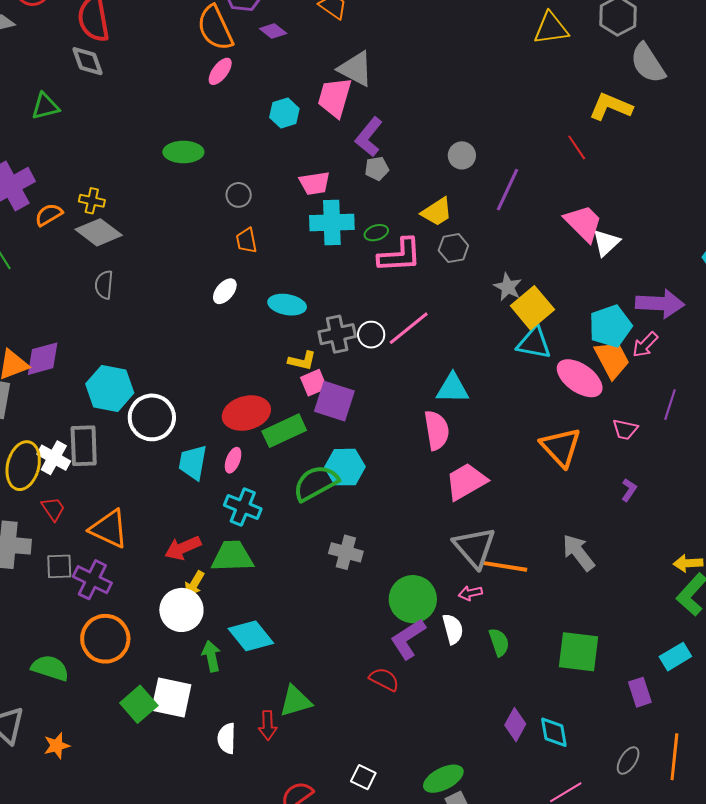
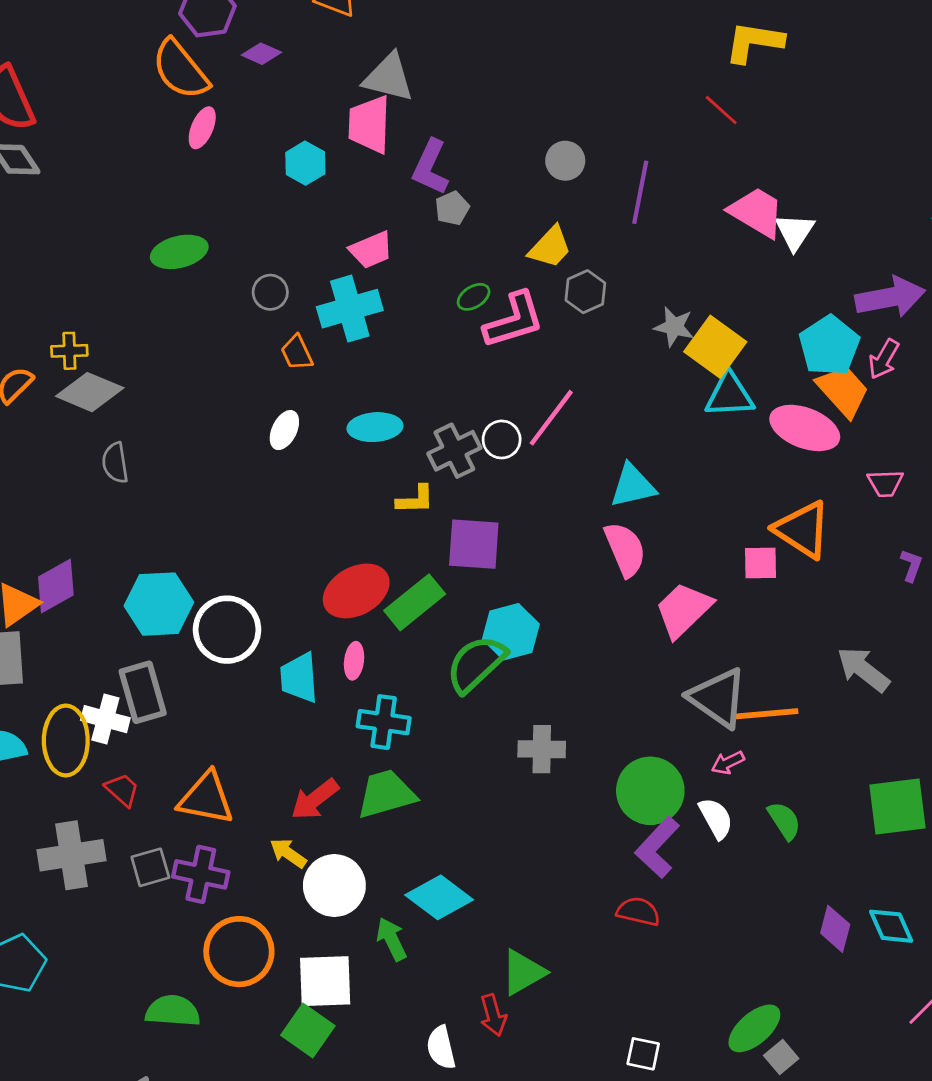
cyan cross: (332, 223) -> (350, 309), moved
pink square: (314, 383) -> (761, 563), moved, turned 36
yellow arrow: (194, 584) -> (288, 853), moved, turned 108
white square: (171, 697) -> (325, 981), moved

